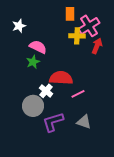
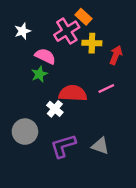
orange rectangle: (70, 14) -> (84, 17), turned -48
pink cross: (89, 26) -> (67, 31), moved
pink line: (78, 94) -> (106, 88), moved
gray circle: (33, 106) -> (25, 132), moved

